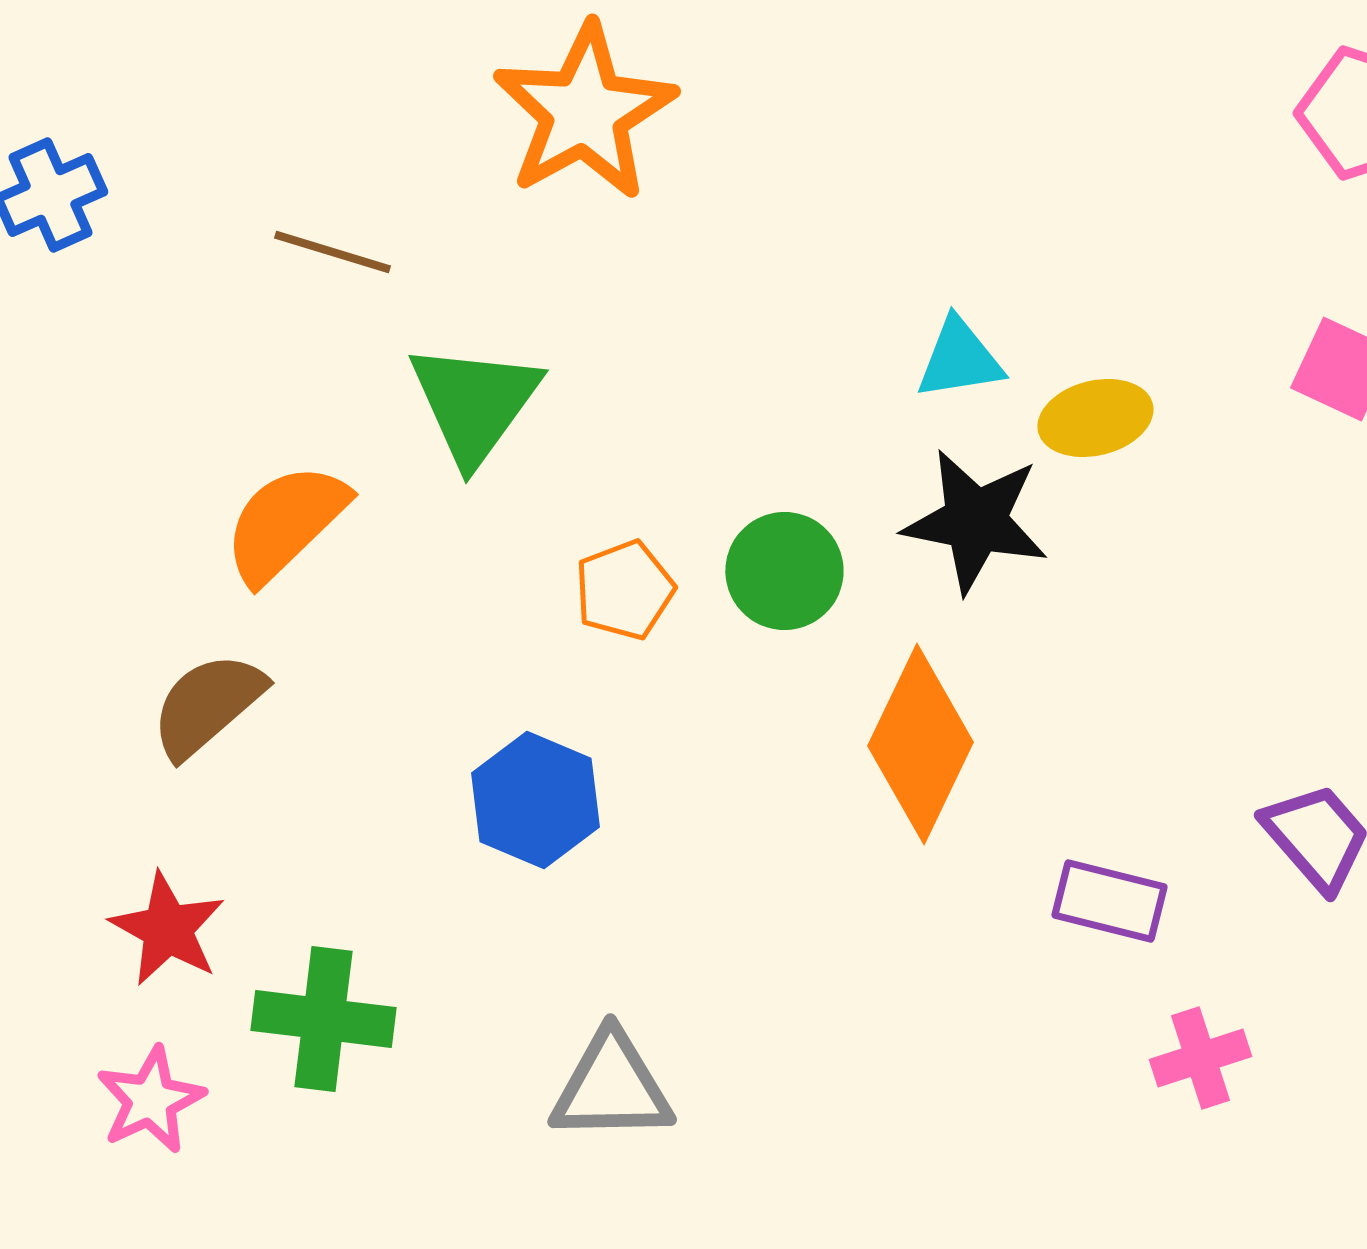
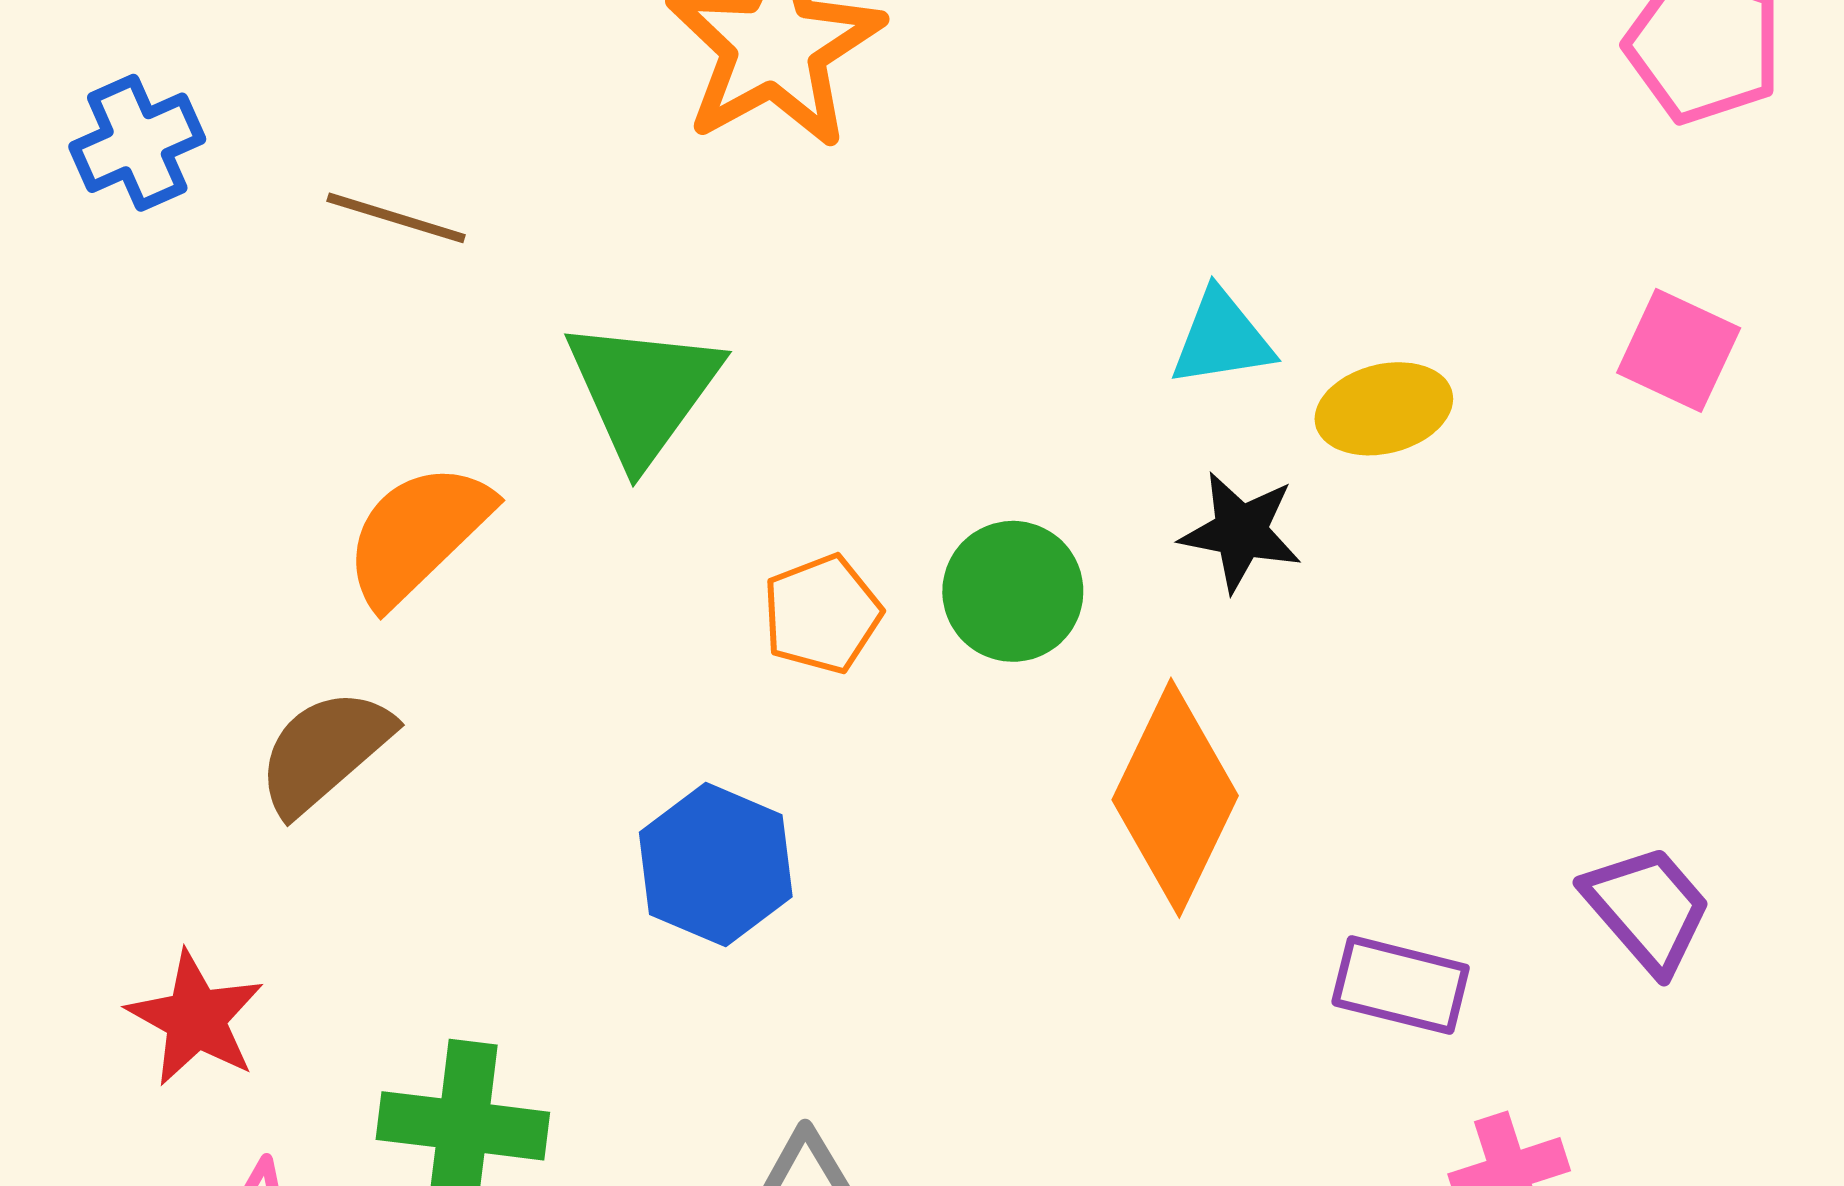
brown line: (332, 252) -> (396, 218), moved
black star: (975, 521) -> (1241, 532), size x0.7
red star: (167, 929) -> (196, 1018), moved

